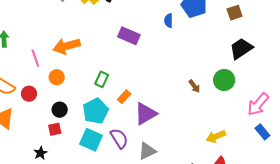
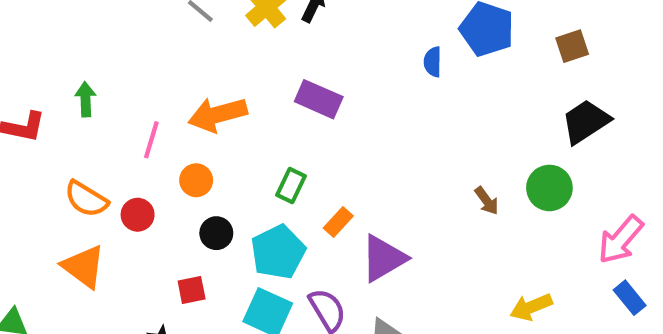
purple rectangle: (129, 36) -> (319, 99), moved
pink line: (35, 58) -> (151, 140), turned 36
black circle: (60, 110) -> (216, 233), moved

